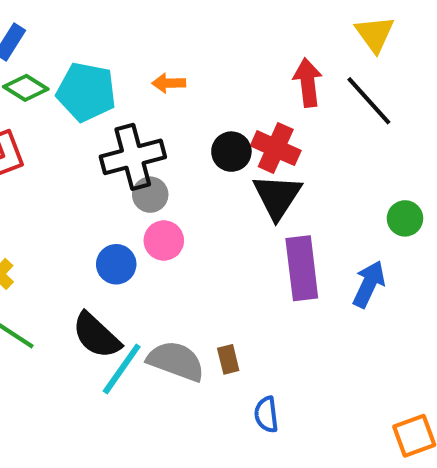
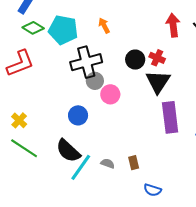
orange arrow: (169, 83) -> (104, 26), turned 63
red cross: (276, 148) -> (157, 58), size x0.7
pink circle: (164, 241) -> (110, 94), moved
gray semicircle: (176, 361) -> (108, 163), size x0.5
blue semicircle: (266, 415) -> (153, 190), turned -66

